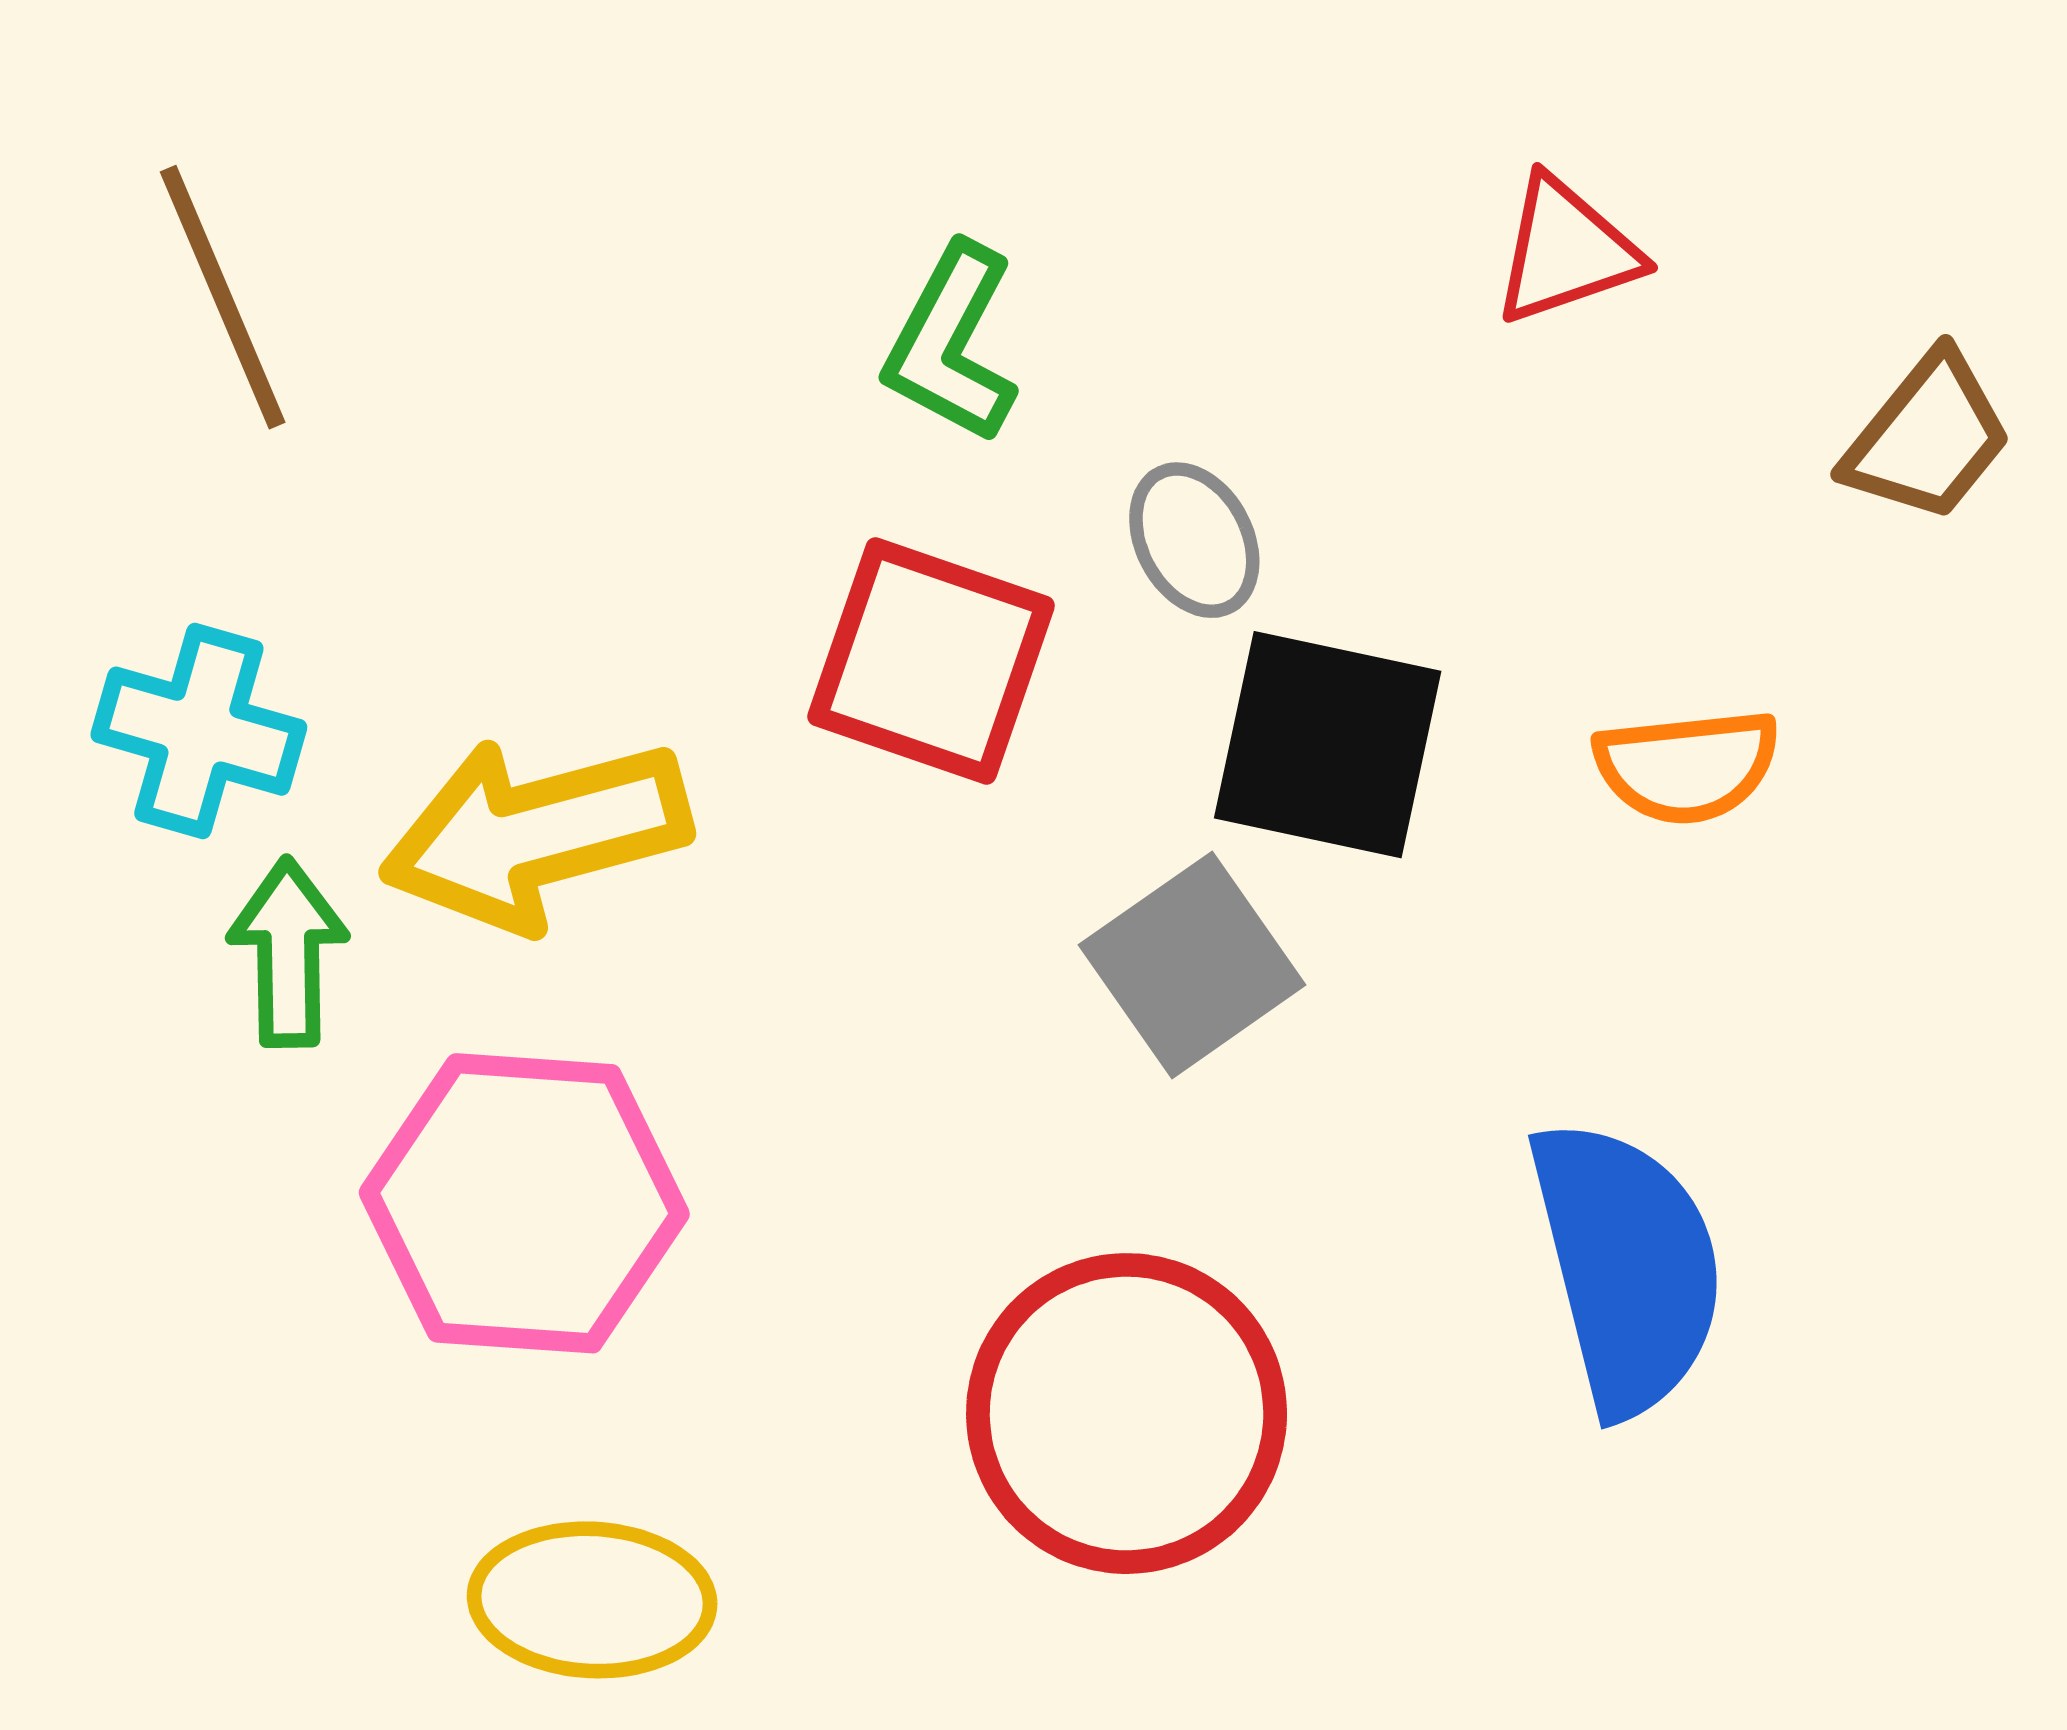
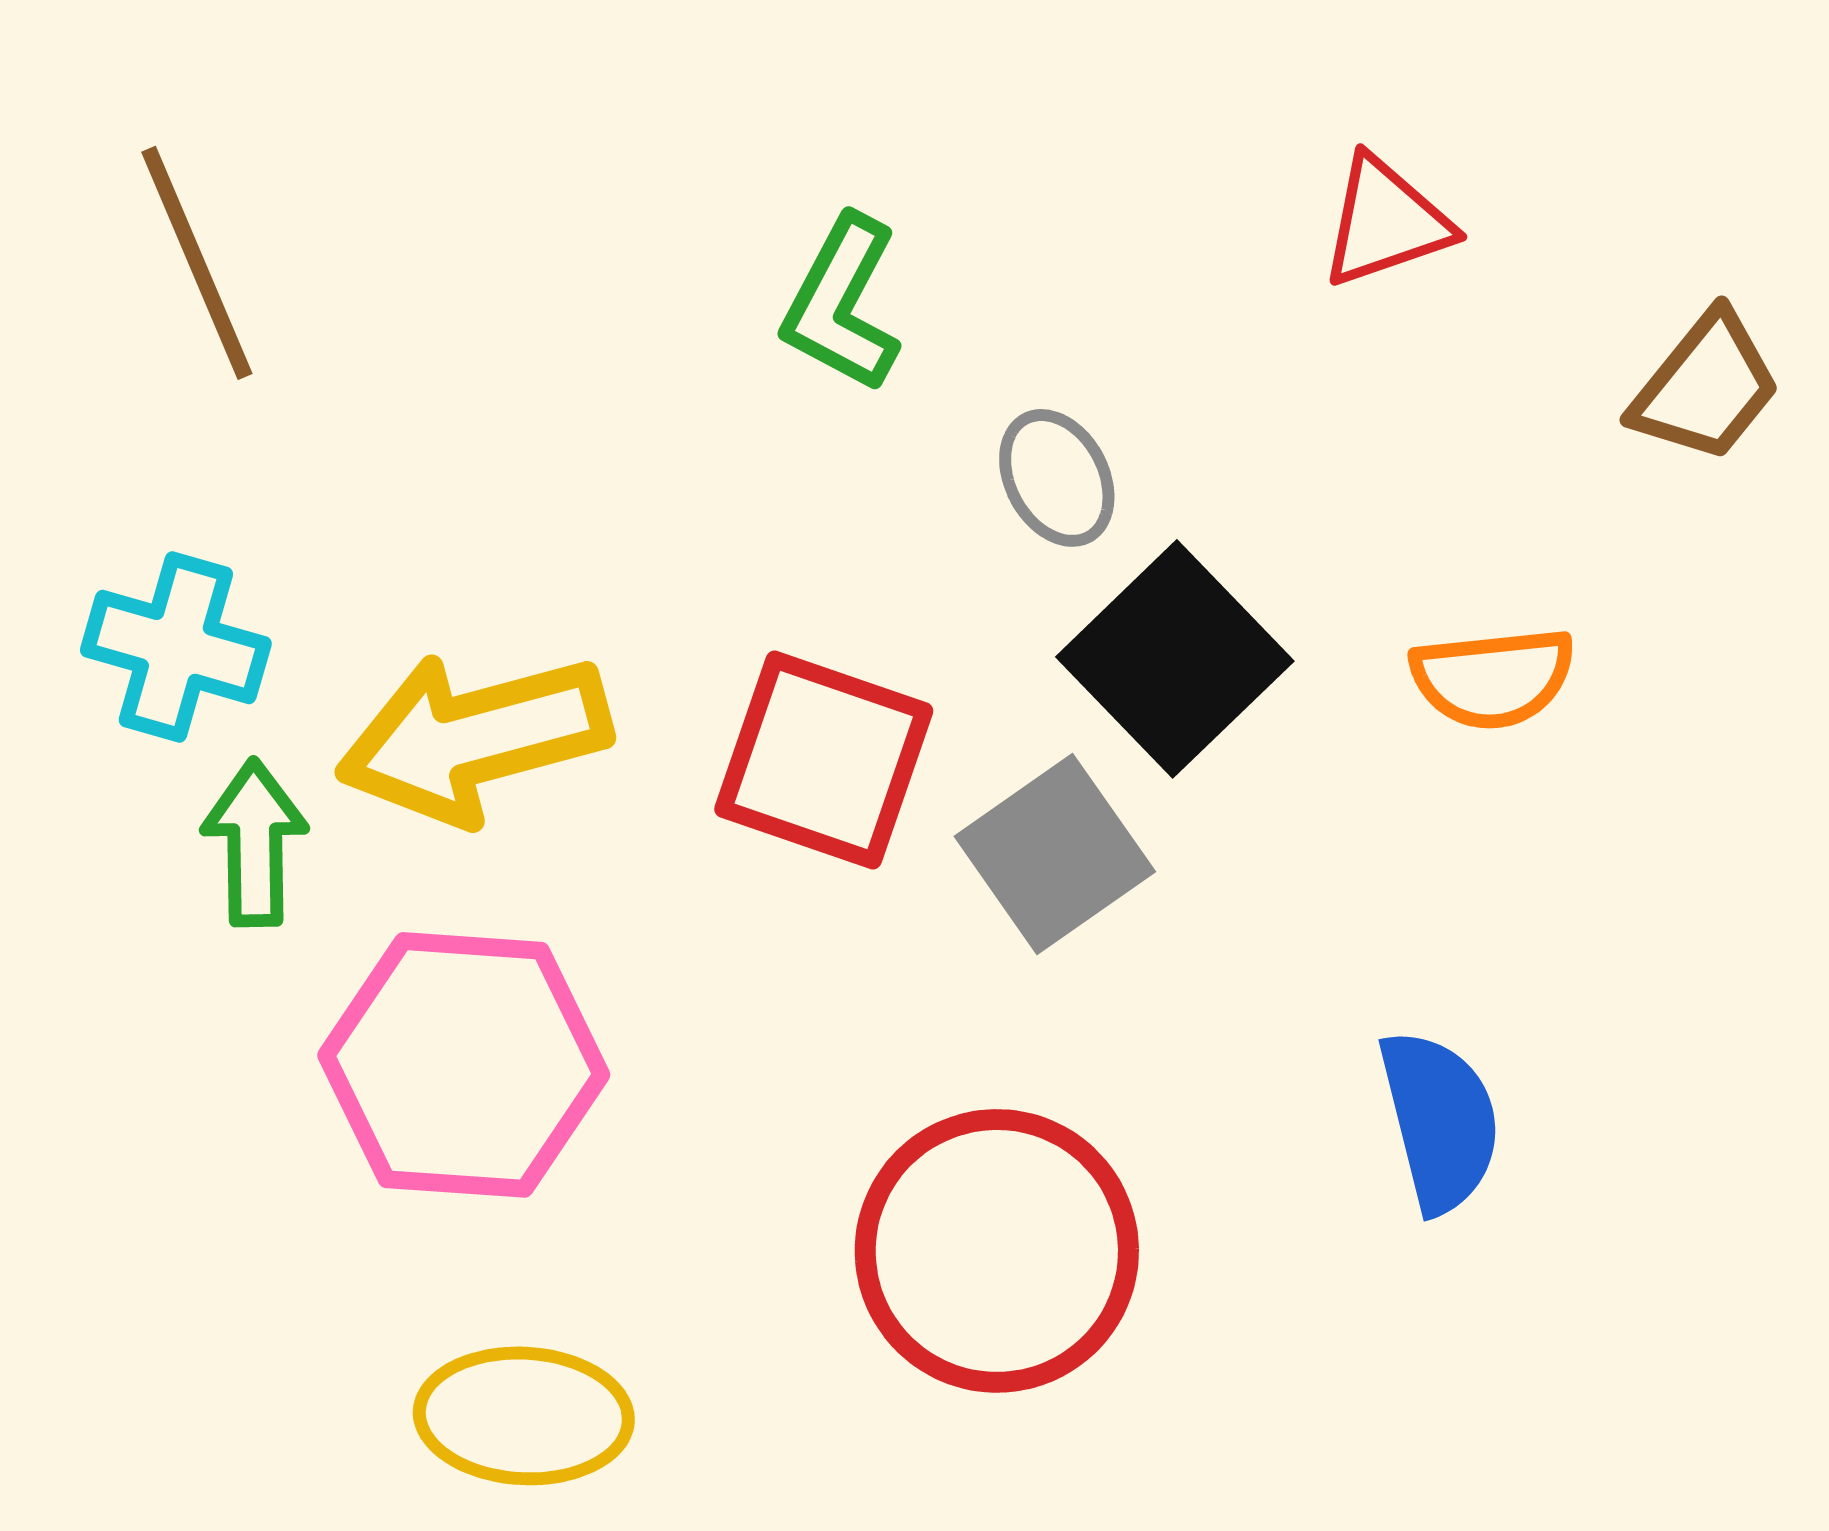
red square: (931, 661) -> (824, 760), moved
black square: (1328, 745) -> (1175, 659), turned 34
blue semicircle: (1627, 1267) -> (1440, 1121), size x0.7

